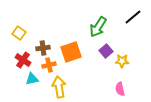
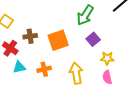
yellow star: (122, 61) -> (107, 58), moved
orange cross: (49, 65) -> (44, 69), moved
yellow arrow: (59, 87) -> (76, 73), moved

